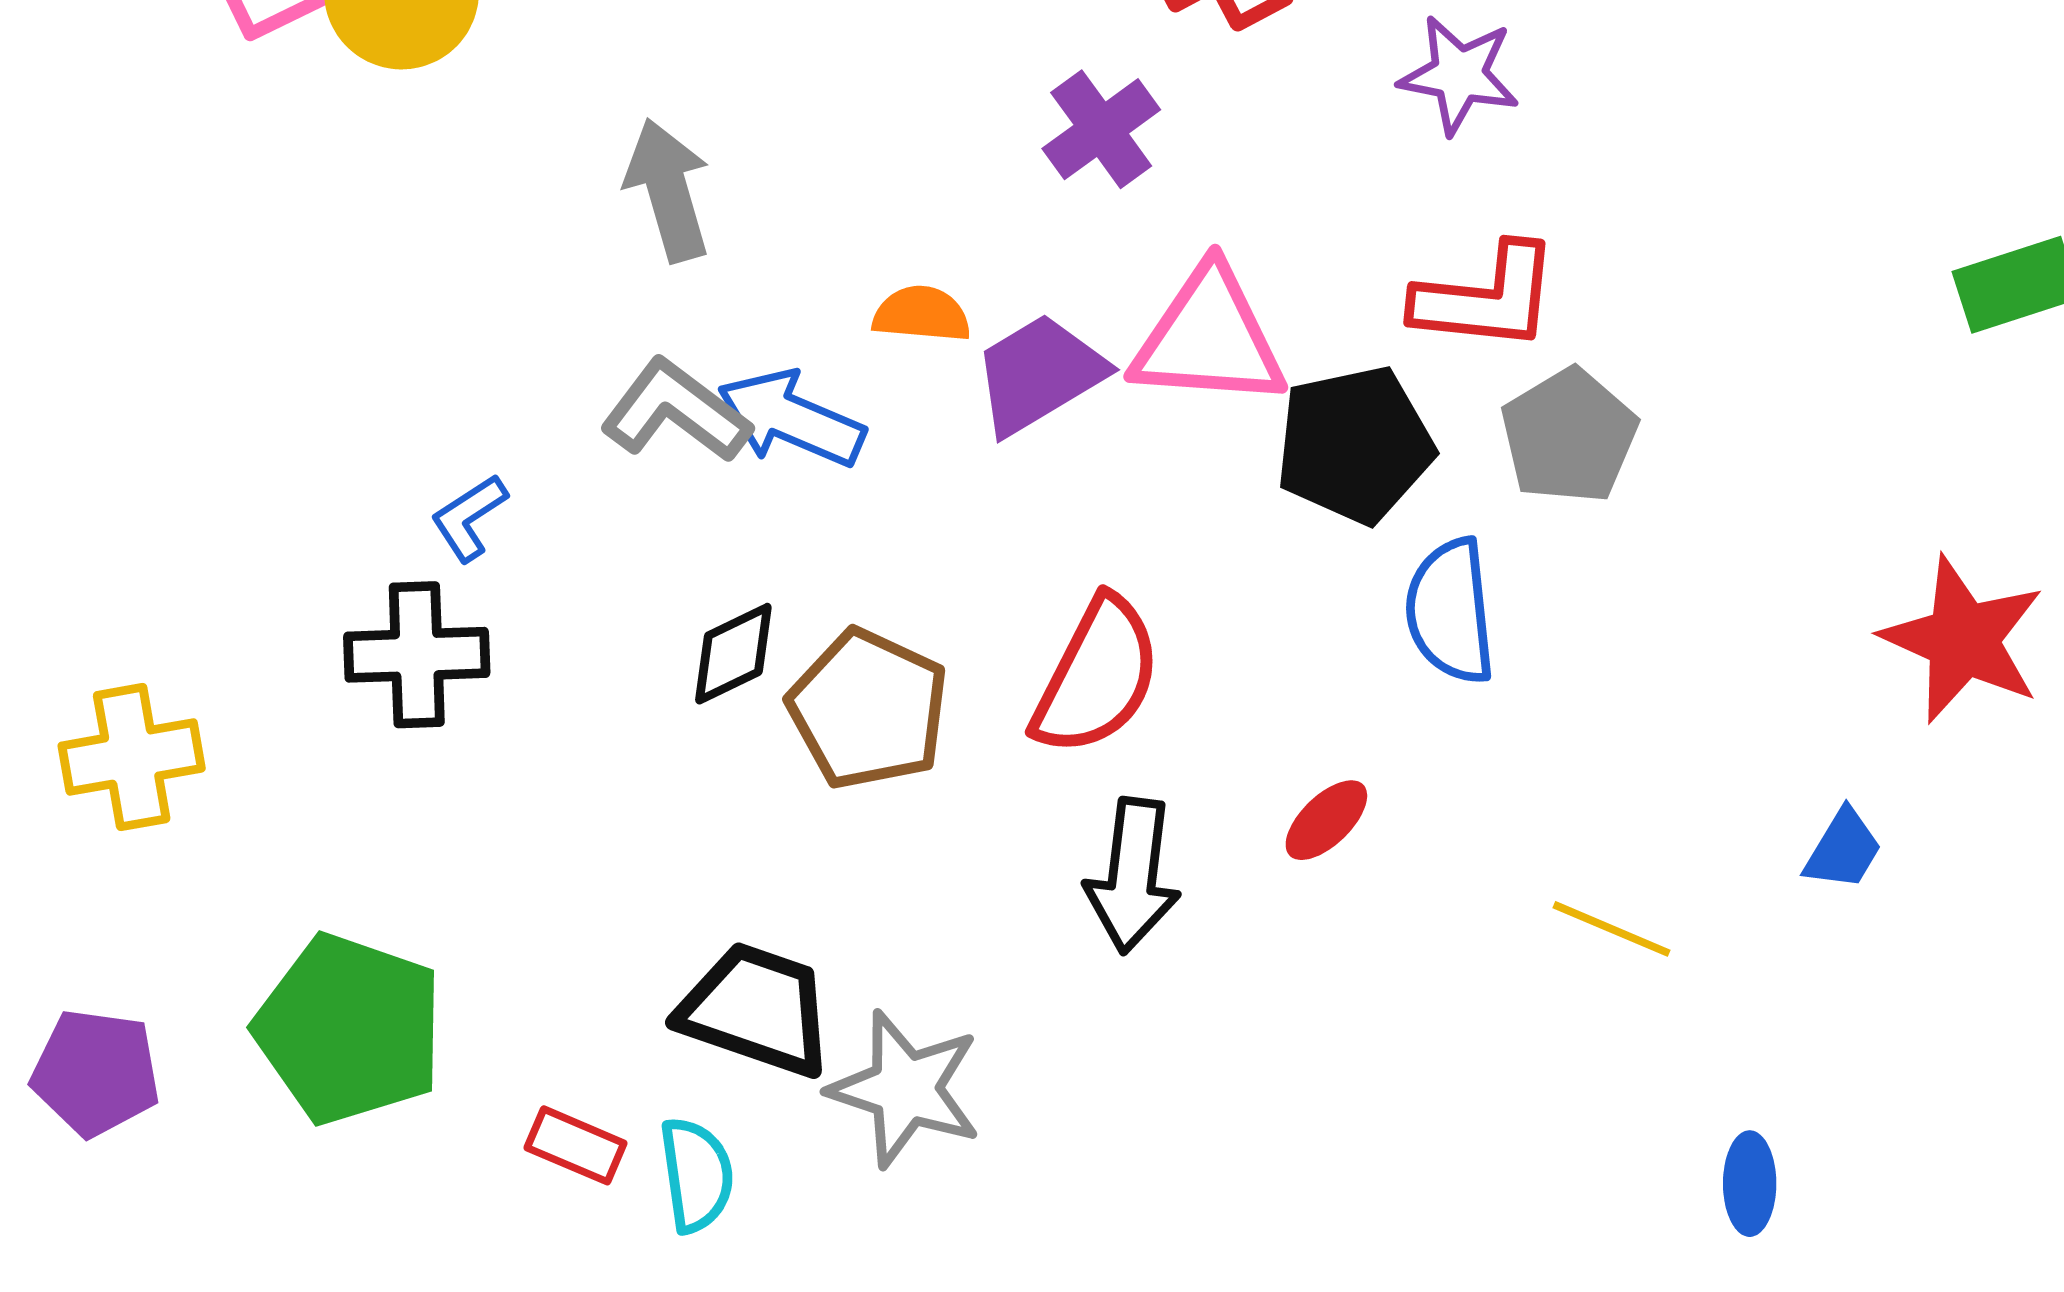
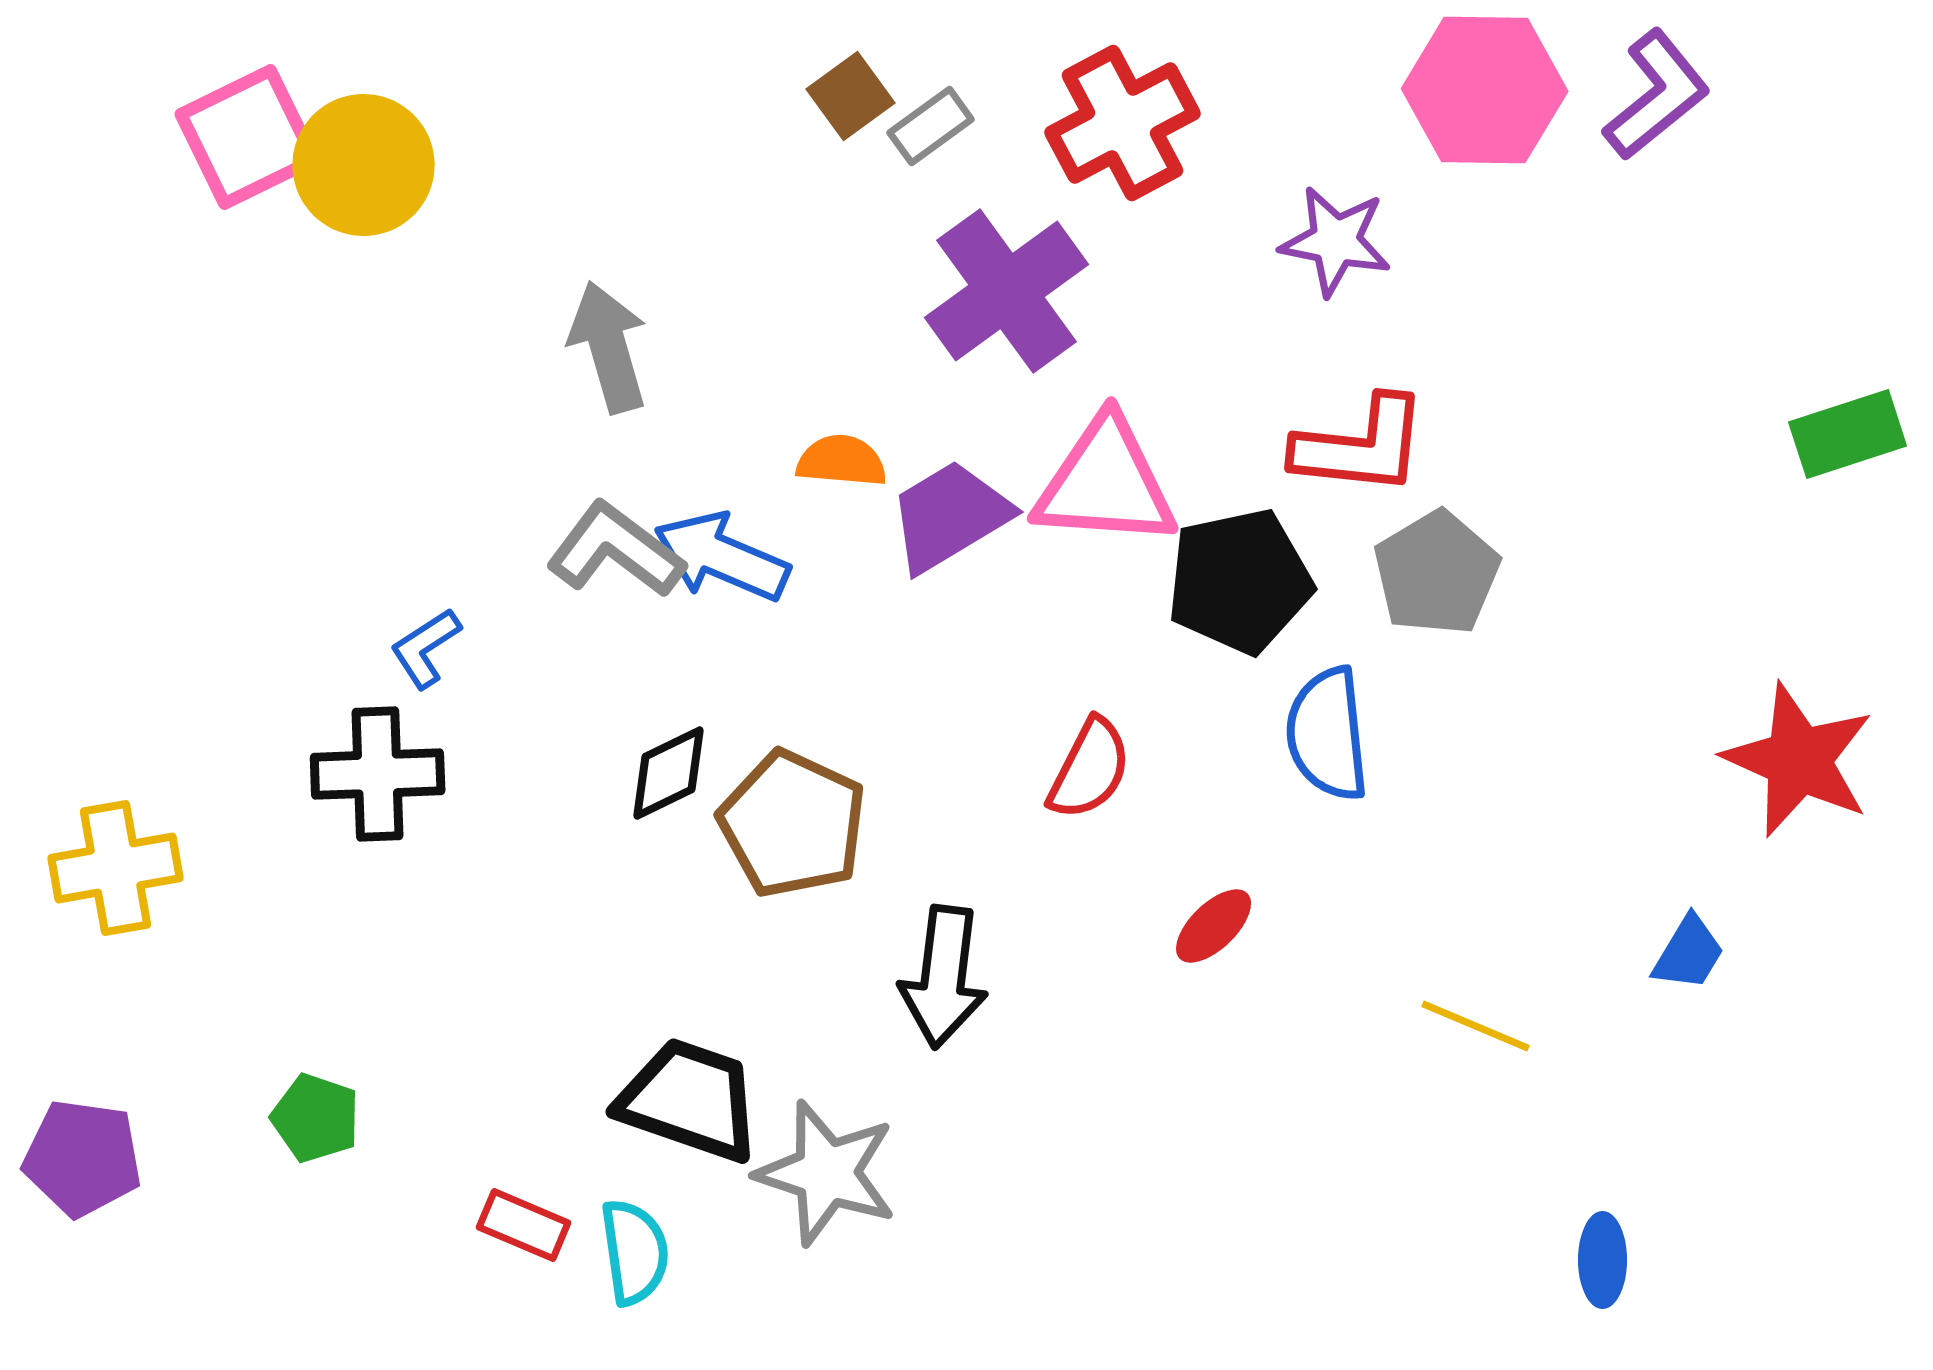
purple cross: (1101, 129) -> (1007, 291), size x1.5
red semicircle: (1097, 677) -> (1090, 769), moved, size x0.7
black arrow: (1133, 876) -> (944, 977), moved
green pentagon: (349, 1029) -> (316, 1118), size x0.5

